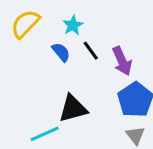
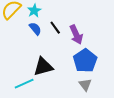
cyan star: (73, 25) -> (34, 11), moved

